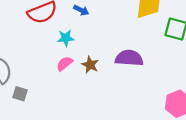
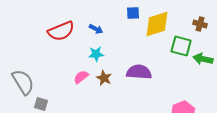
cyan star: (66, 38) -> (96, 54), moved

